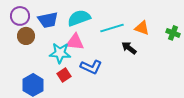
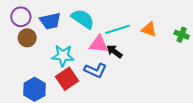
cyan semicircle: (79, 18) -> (83, 19), turned 55
pink triangle: (75, 42) -> (99, 44), moved
black arrow: (129, 48) -> (114, 51), moved
red square: (64, 75) -> (67, 79), size x1.5

